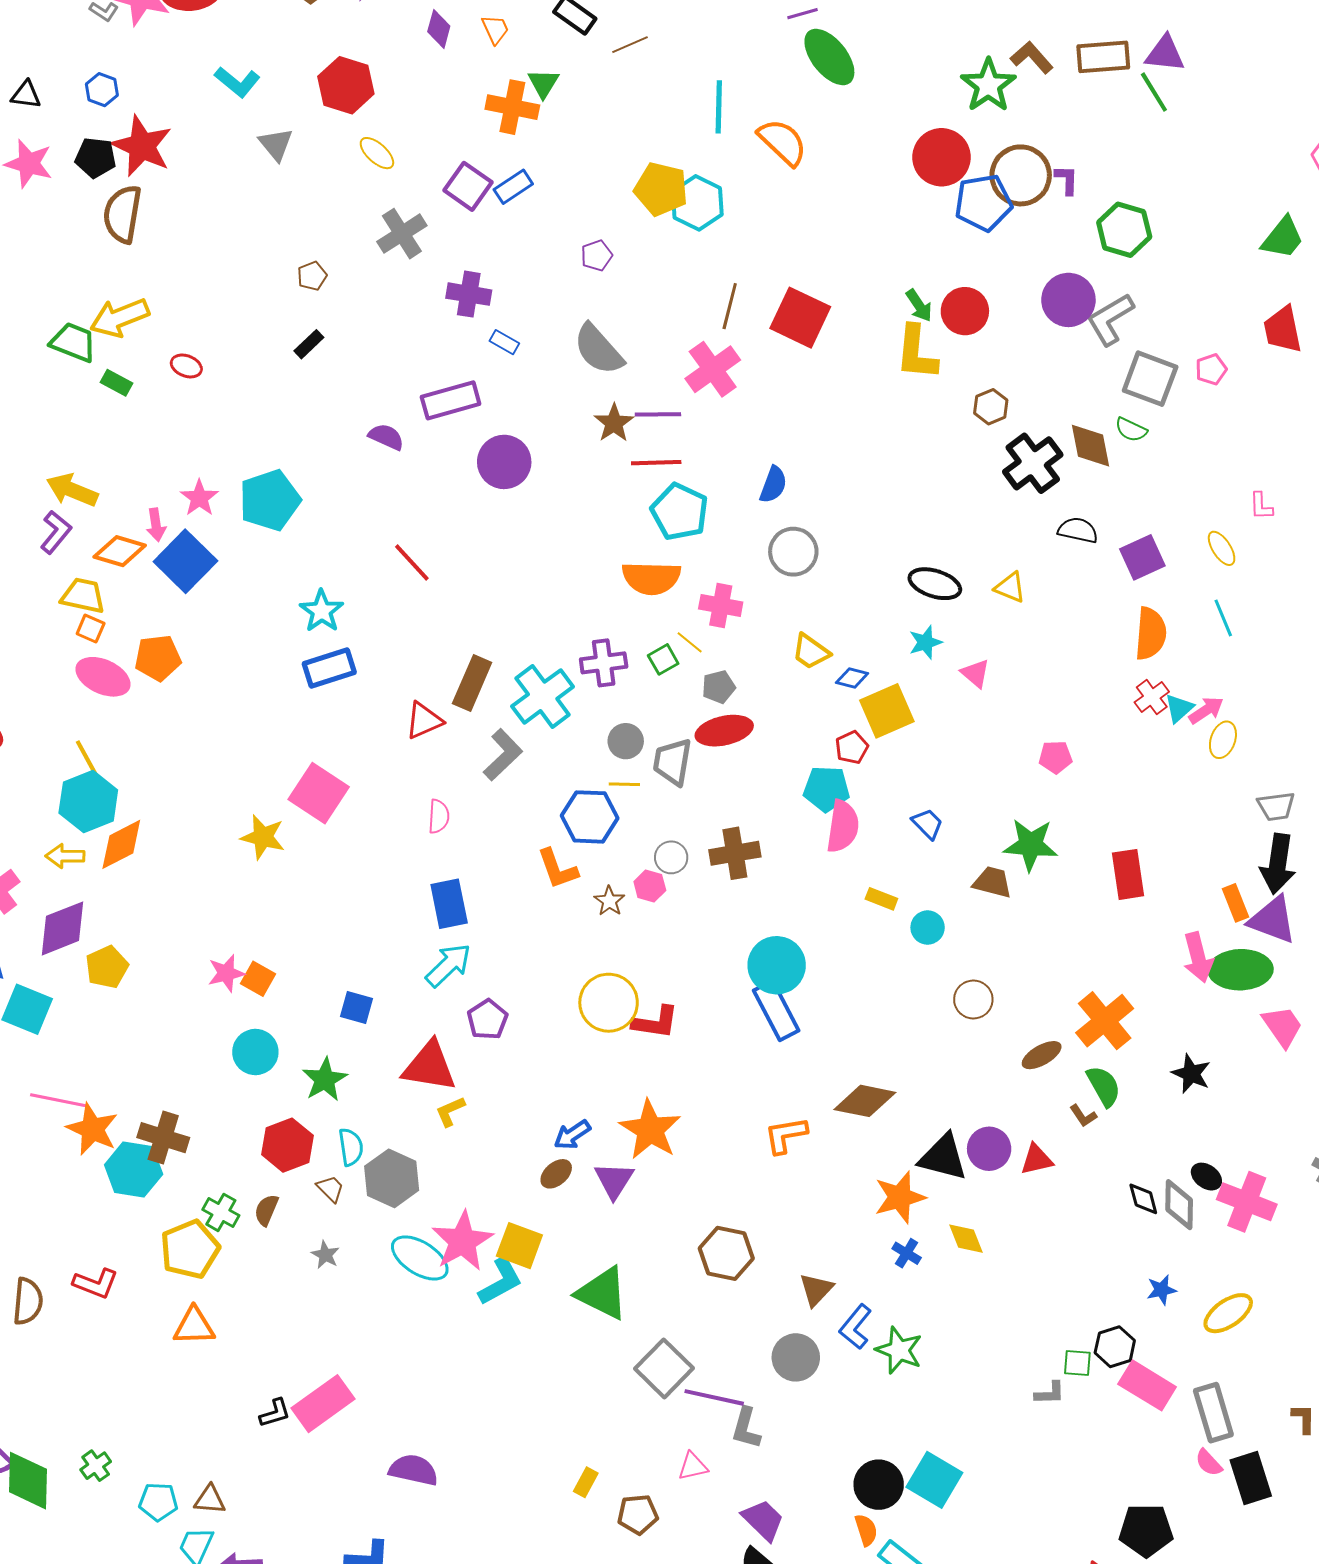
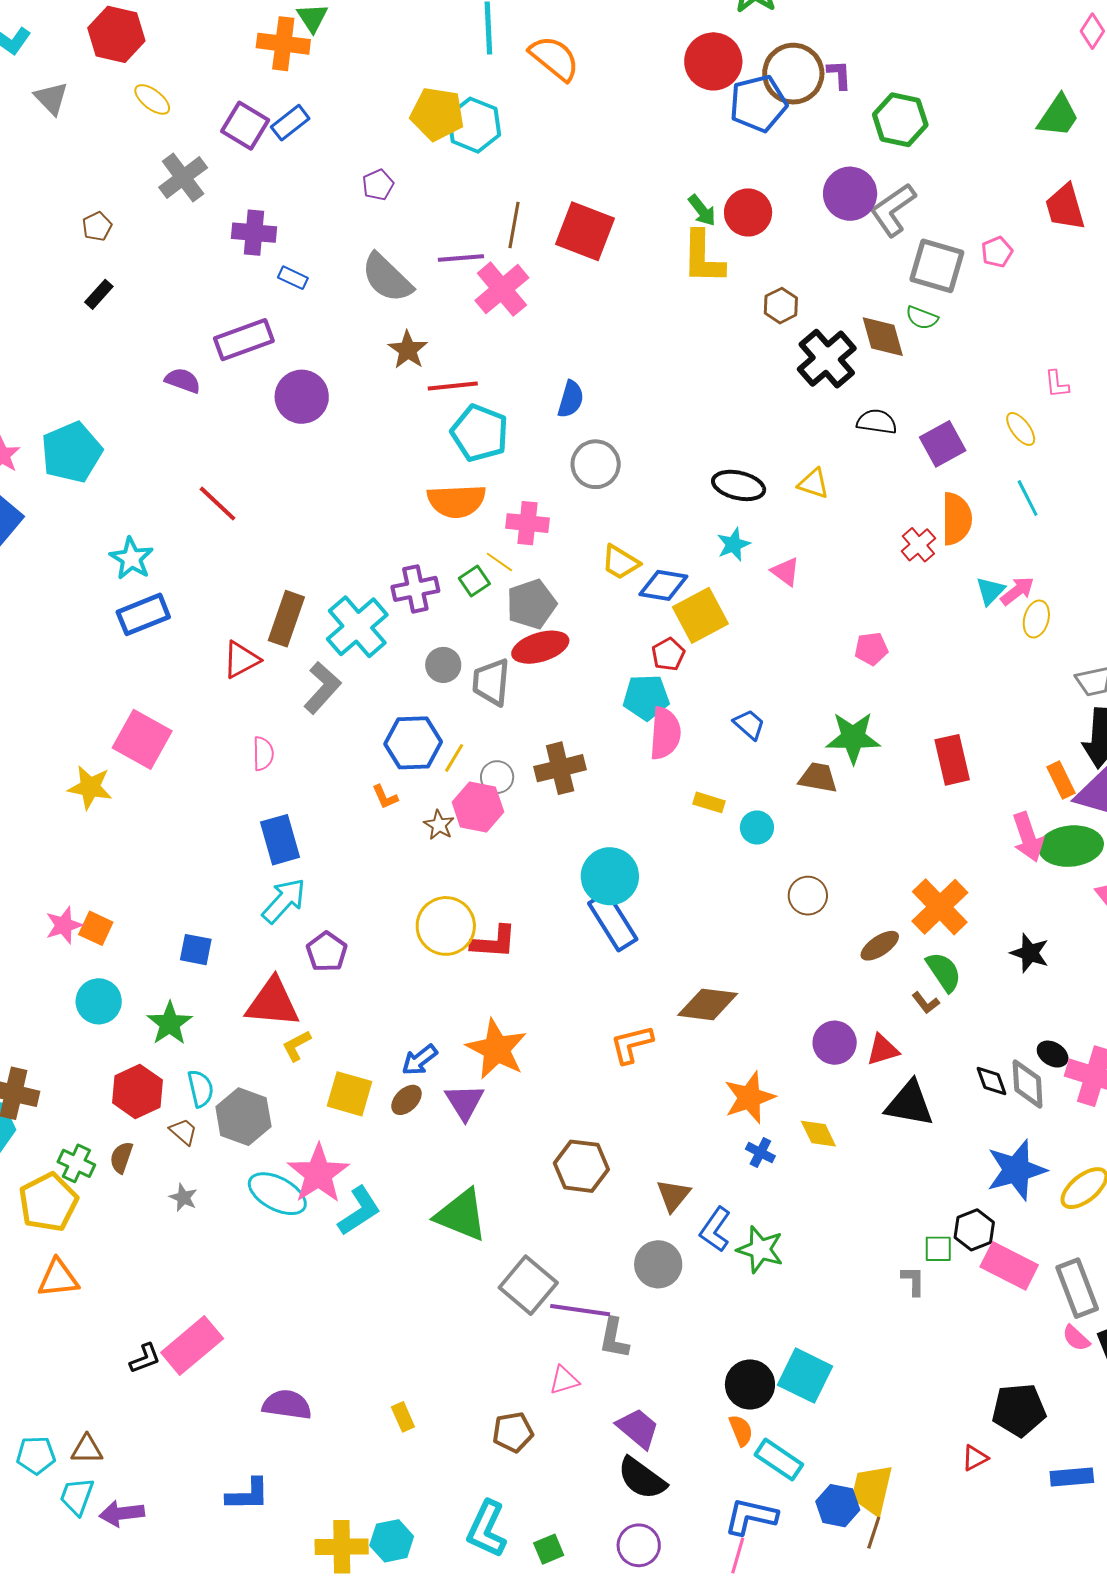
purple line: (658, 414) -> (461, 258), moved
blue diamond: (852, 678) -> (663, 585), size x1.5
gray pentagon: (718, 687) -> (531, 604), size x1.5
red cross: (1152, 697) -> (918, 545), moved
yellow line: (624, 784) -> (454, 758), moved, turned -56
orange L-shape: (557, 869) -> (385, 797), size x0.6
pink hexagon: (650, 886) -> (478, 807), size x1.6
black triangle: (943, 1157) -> (909, 1104), moved
yellow square: (519, 1246) -> (349, 1094), moved
blue star: (1161, 1290) -> (1016, 1170), size x2.0
gray L-shape: (1050, 1393) -> (913, 1281), turned -84
yellow rectangle: (586, 1482) -> (403, 1417), moved, turned -48

